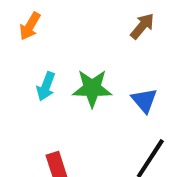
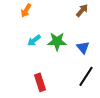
cyan arrow: (46, 86) -> (34, 40), turned 32

